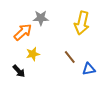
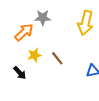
brown line: (70, 57) -> (57, 58), moved

